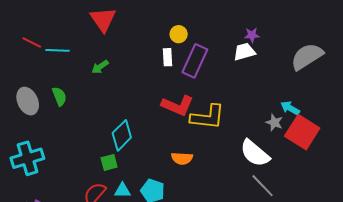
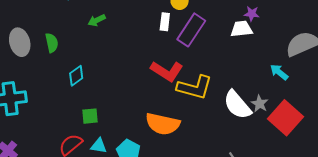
cyan arrow: (290, 108) -> (279, 72), moved
cyan diamond: (122, 135) -> (76, 76), moved, size x0.7
white semicircle: (255, 153) -> (237, 105), moved
orange semicircle: (182, 158) -> (163, 124), size x1.6

